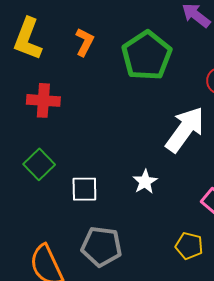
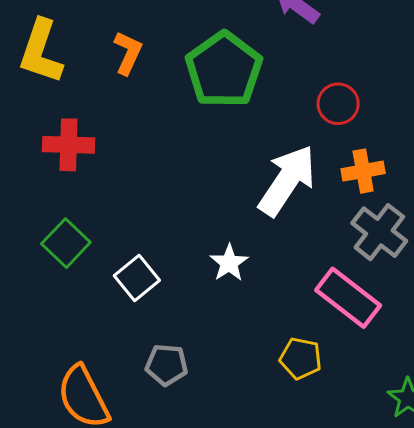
white square: (84, 189) -> (137, 278), turned -36
gray pentagon: (102, 246) -> (167, 365), size x0.7

